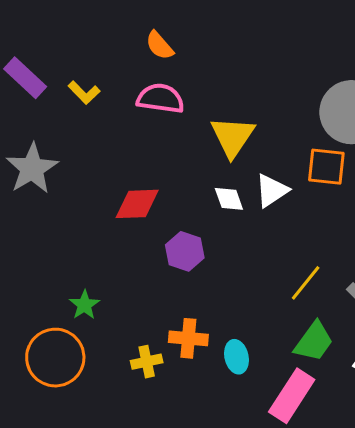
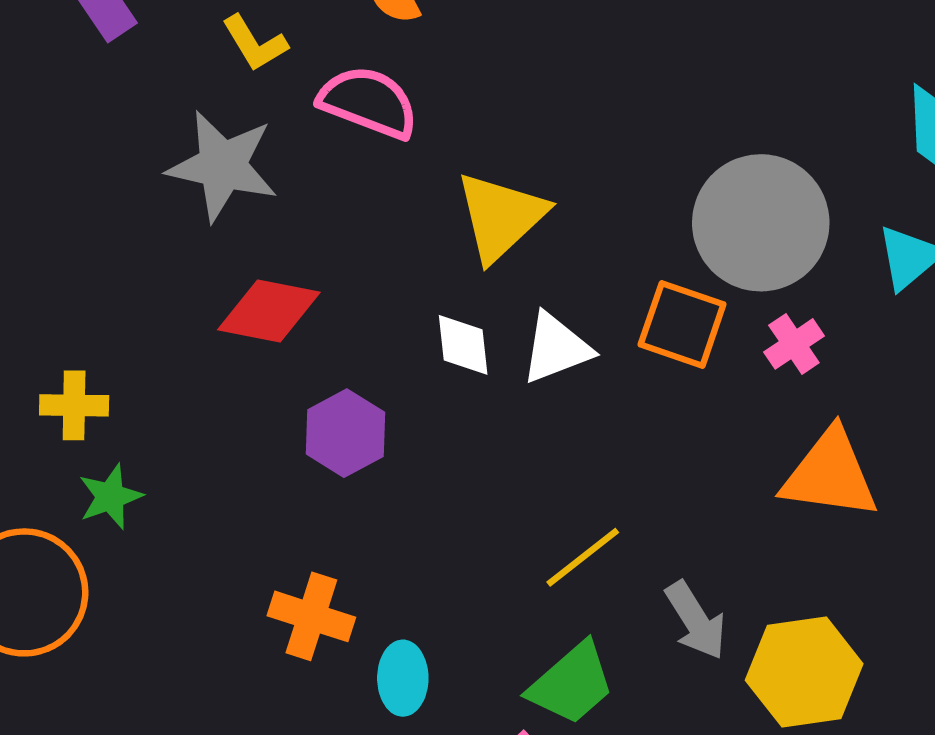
yellow L-shape: (84, 93) -> (255, 43), moved
gray star: (32, 169) -> (222, 166), moved, turned 30
yellow cross: (147, 362) -> (74, 405), moved

